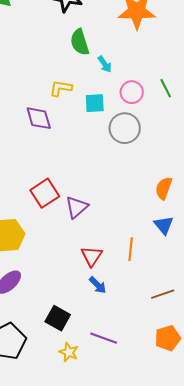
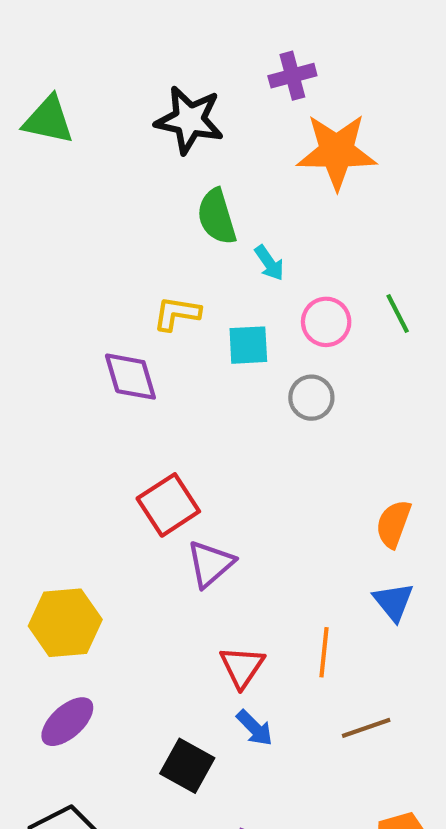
gray circle: (125, 128) -> (311, 398), size x0.7
red square: (45, 193) -> (168, 505), moved
brown line: (163, 294) -> (366, 728), moved
black square: (58, 318) -> (187, 766), moved

